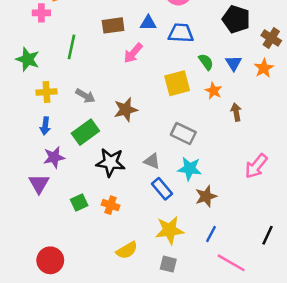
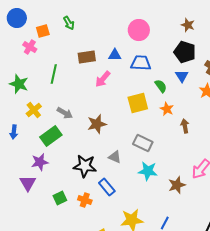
pink cross: (41, 13) -> (30, 47), turned 32
blue triangle: (234, 63) -> (182, 76), moved
yellow cross: (46, 92) -> (34, 110), turned -35
blue arrow: (45, 126) -> (14, 132), moved
green rectangle: (85, 132) -> (51, 136), moved
gray triangle: (152, 161) -> (115, 157), moved
blue rectangle: (162, 189) -> (107, 187), moved
brown star: (206, 196) -> (177, 185), moved

